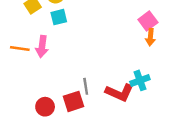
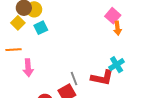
pink arrow: (42, 46) -> (28, 68), moved
orange line: (20, 49) -> (13, 50), moved

